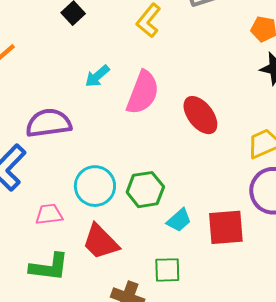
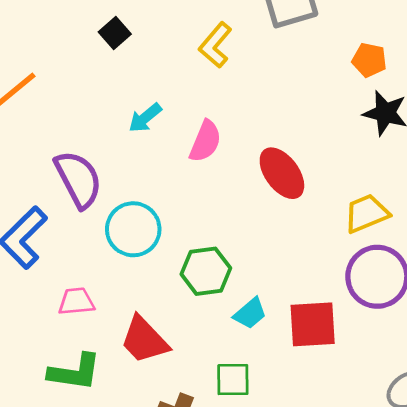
pink semicircle: (143, 93) -> (205, 141), size x0.7
purple semicircle: (49, 123) -> (78, 179), turned 69
cyan circle: (95, 186) -> (133, 229), moved

